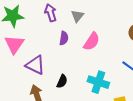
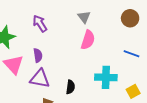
gray triangle: (77, 16) -> (84, 17), moved
purple semicircle: (64, 38) -> (38, 55), moved

